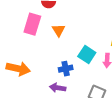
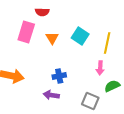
cyan square: (87, 54) -> (80, 36), moved

